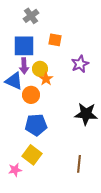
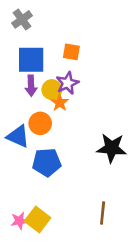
gray cross: (31, 16) -> (22, 19), moved
purple star: (80, 64) -> (67, 83), moved
blue triangle: (14, 81) -> (18, 136), moved
yellow square: (32, 155) -> (38, 219), moved

